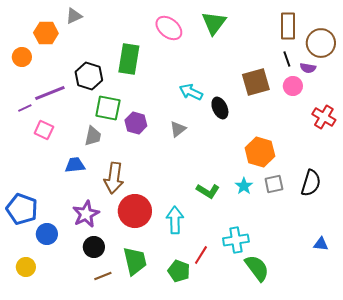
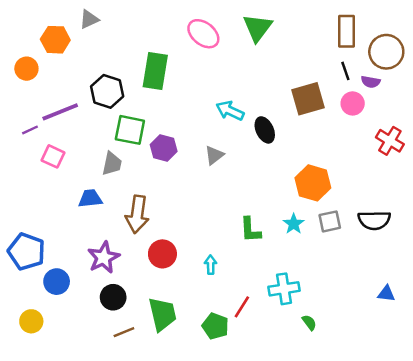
black semicircle: (311, 183) -> (374, 220), turned 72
green L-shape: (208, 191) -> (250, 230), turned 55
red circle: (135, 211) -> (162, 254), size x0.7
cyan arrow: (175, 220) -> (211, 265), size x0.6
green semicircle: (257, 268) -> (309, 323), size x0.5

